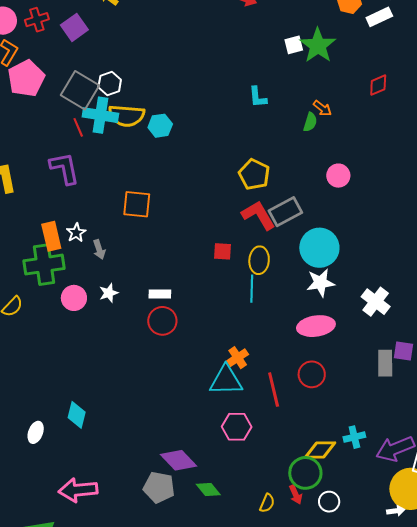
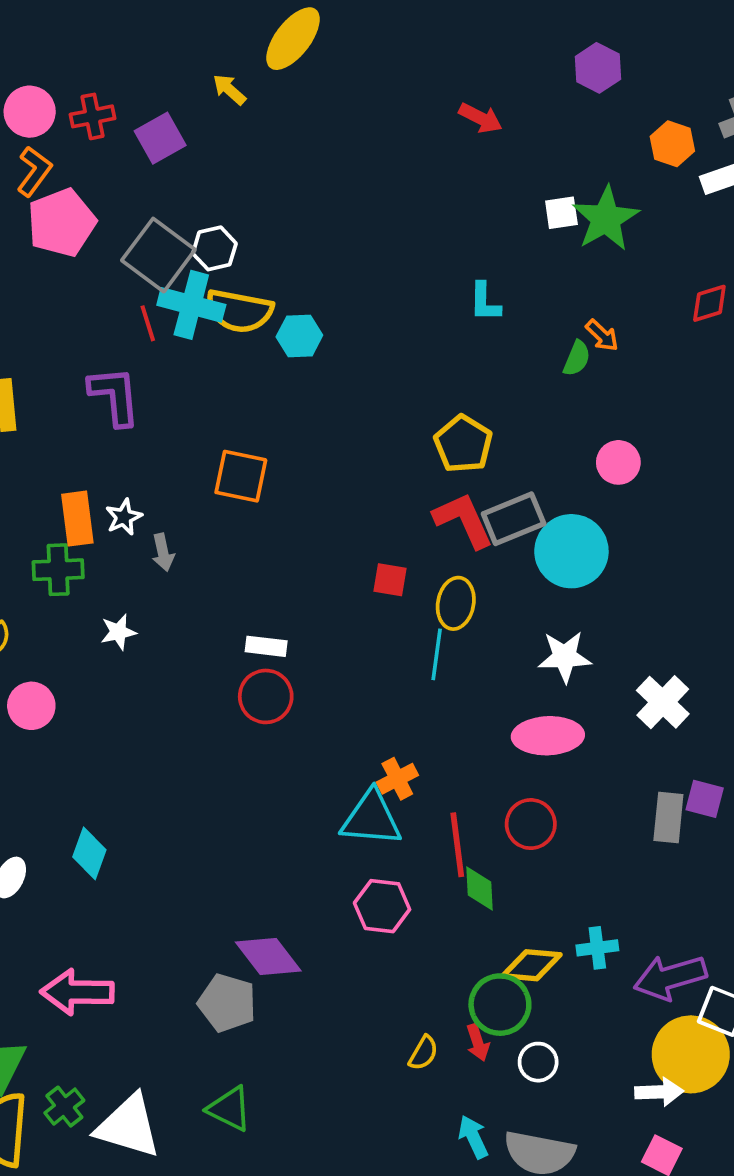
cyan circle: (319, 248) -> (571, 551), moved
green cross: (44, 265) -> (58, 570), size x0.7
white star: (109, 293) -> (118, 632), moved
pink circle: (74, 298) -> (31, 706), moved
green diamond: (208, 490) -> (479, 888), moved, turned 30
white arrow: (396, 511) -> (659, 1092), size x1.4

